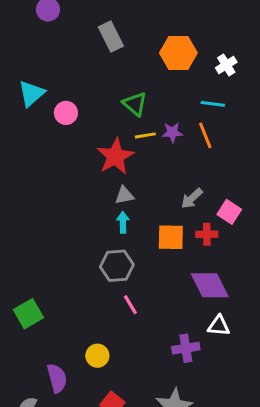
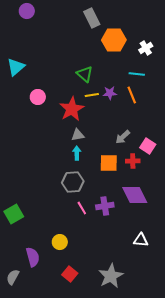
gray rectangle: (111, 36) -> (92, 18), moved
pink circle: (66, 113) -> (38, 97), moved
white triangle: (219, 326) -> (141, 240), moved
purple cross: (186, 348) -> (105, 206), moved

